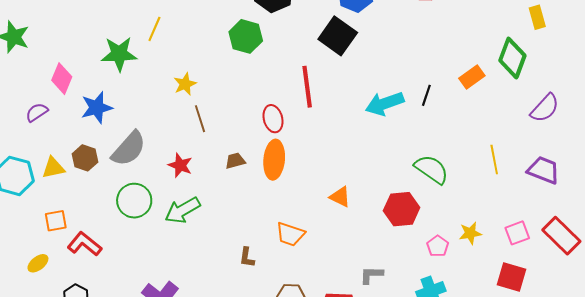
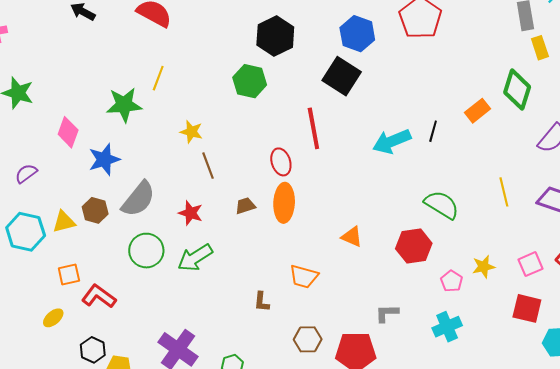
yellow star: (185, 84) -> (191, 132), turned -30
purple semicircle: (37, 112) -> (26, 174), moved

